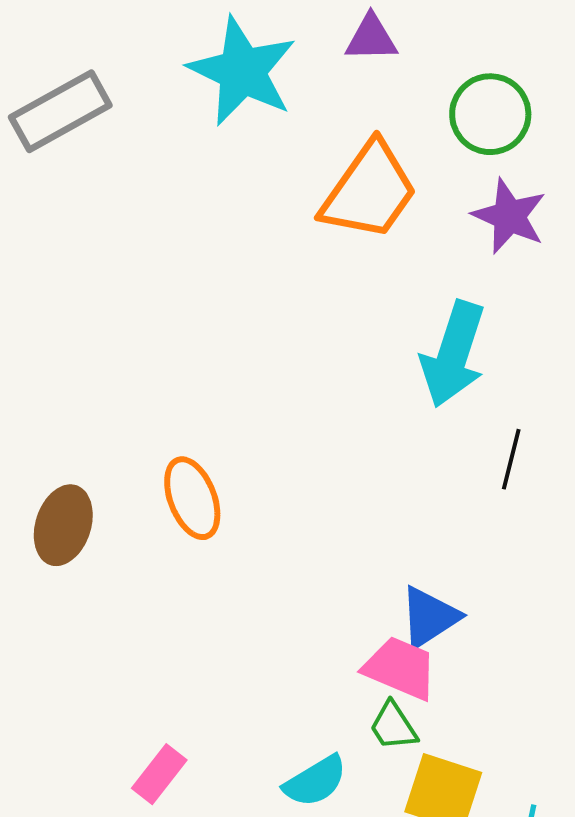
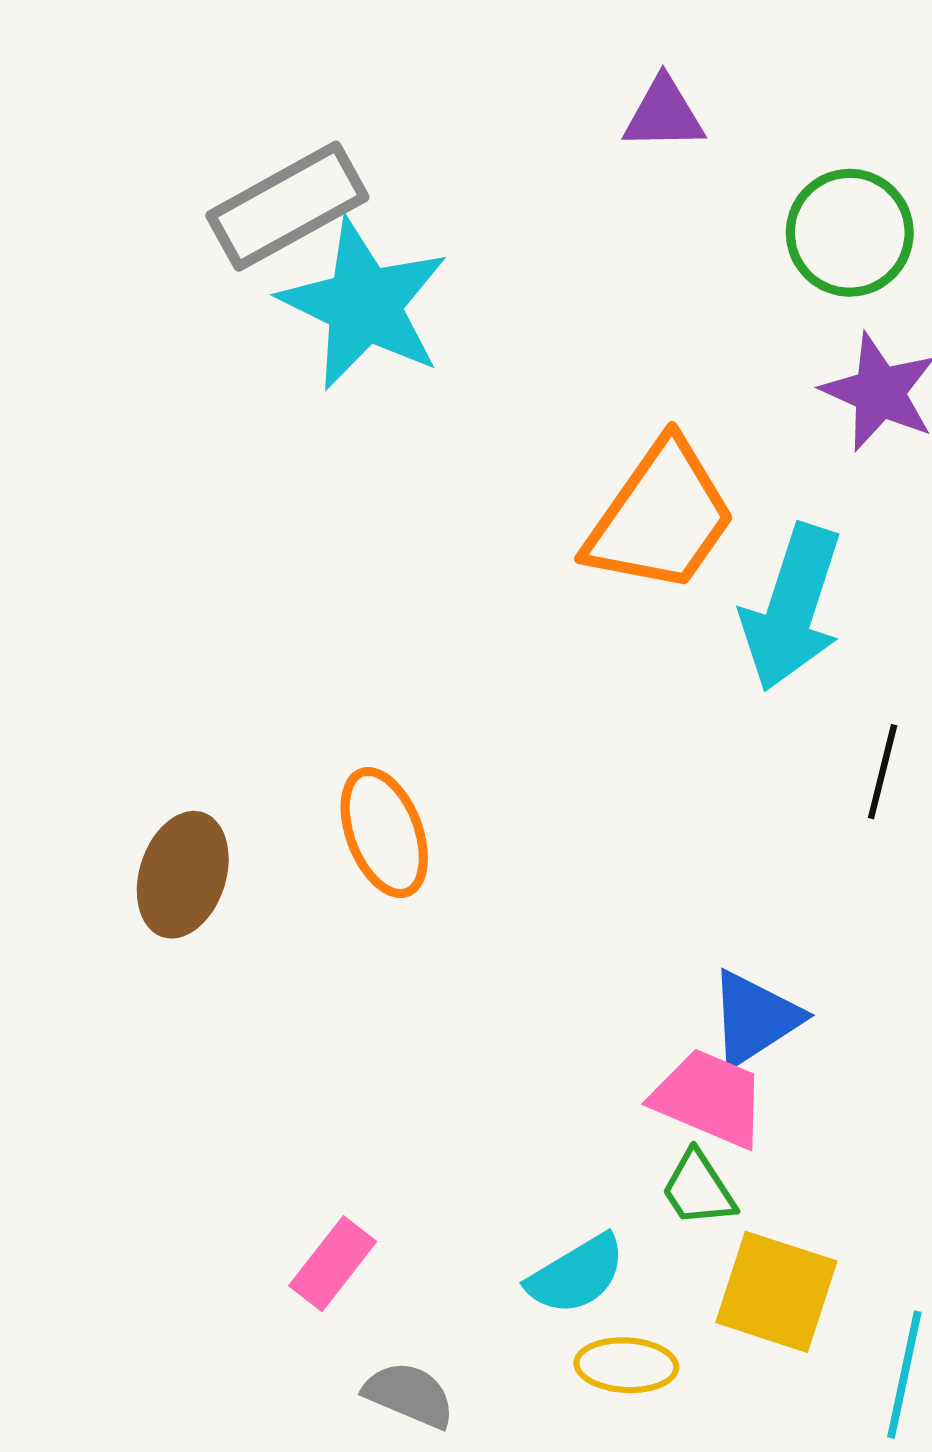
cyan star: (242, 71) -> (364, 305), moved
gray rectangle: (60, 111) -> (287, 206), moved
orange trapezoid: (369, 191) -> (661, 517), moved

